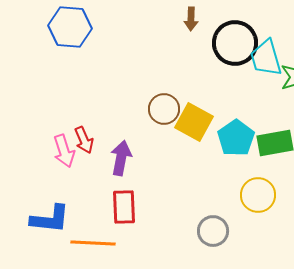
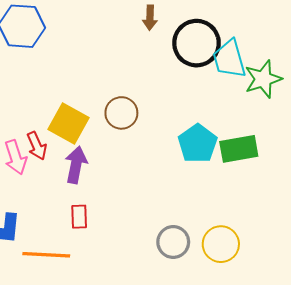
yellow square: (194, 122) -> (68, 124), moved
yellow circle: (258, 195) -> (221, 244), moved
red rectangle: (124, 207) -> (79, 217), size x0.7

